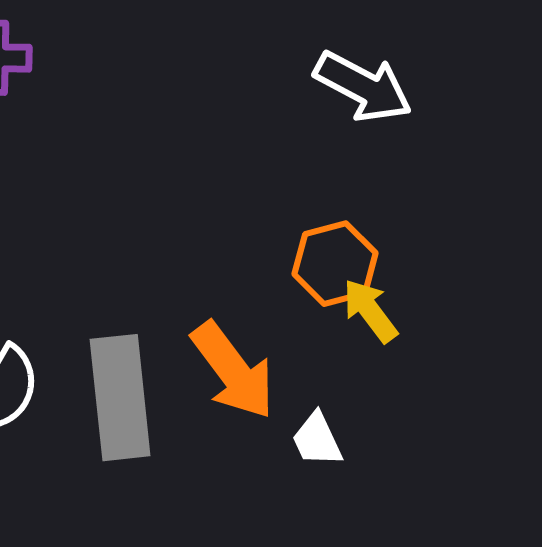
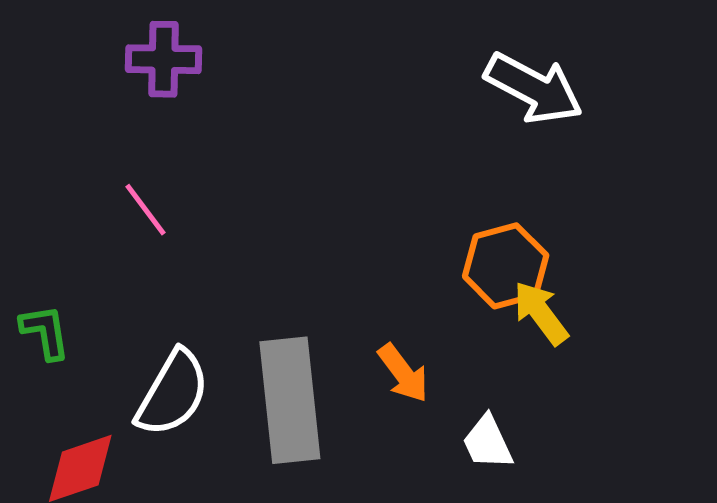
orange arrow: (233, 371) -> (403, 373), size x0.6

